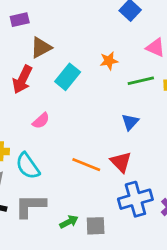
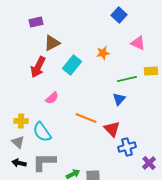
green line: (141, 81) -> (127, 79), moved
orange line: (86, 165) -> (86, 118), moved
blue cross: (135, 199) -> (127, 147), moved, size x0.7

